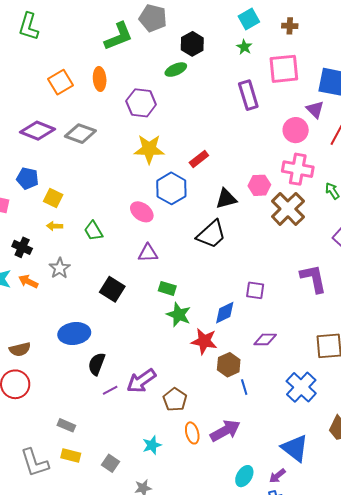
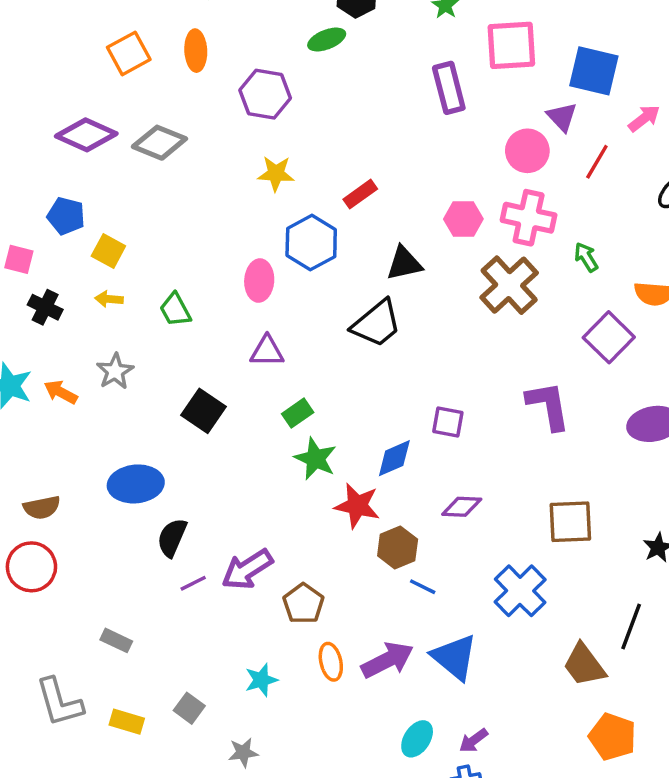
yellow star: (149, 149) -> (276, 174), size x0.7
pink hexagon: (259, 185) -> (463, 219), moved
pink ellipse: (142, 212) -> (259, 281), turned 55
black cross: (22, 247) -> (45, 307), moved
green rectangle: (167, 288) -> (298, 413), turned -54
blue line: (244, 387) -> (423, 587), turned -49
blue triangle: (295, 448) -> (454, 657), moved
yellow rectangle: (71, 455) -> (127, 722), moved

